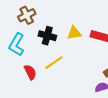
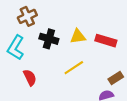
yellow line: (54, 63) -> (74, 68), moved

